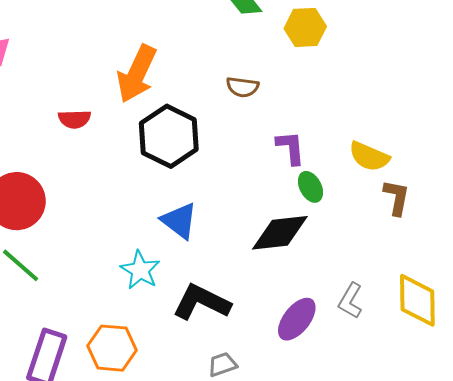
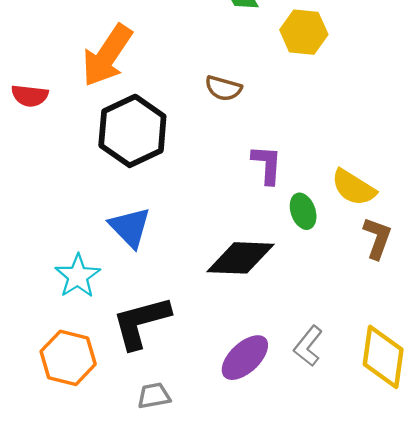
green ellipse: (310, 187) -> (303, 211), moved
black L-shape: (202, 302) -> (141, 322), turned -50
orange hexagon: (112, 348) -> (68, 358), moved

